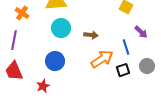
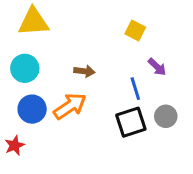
cyan circle: (61, 28) -> (25, 68), moved
orange arrow: (102, 59) -> (70, 106), moved
black square: (123, 70) -> (131, 122), size x1.5

